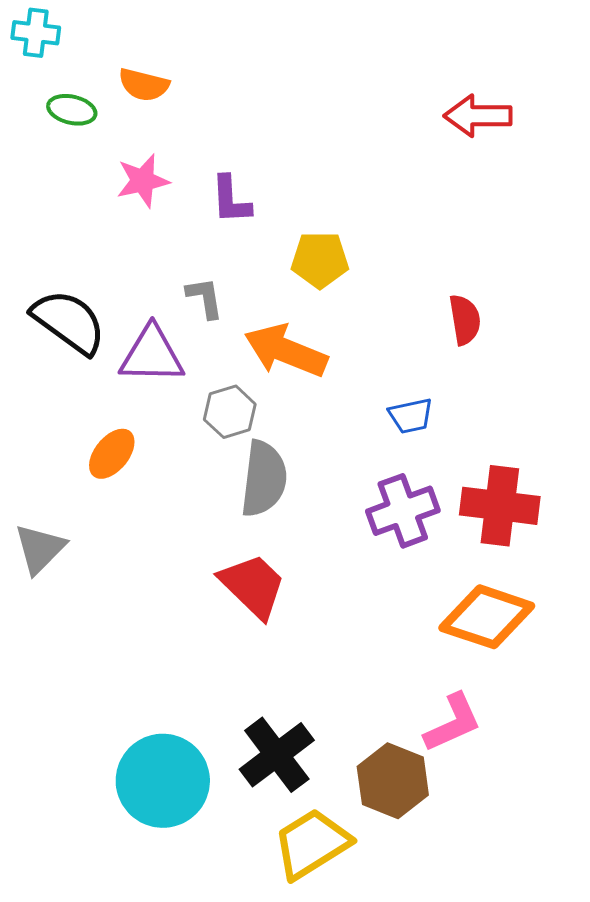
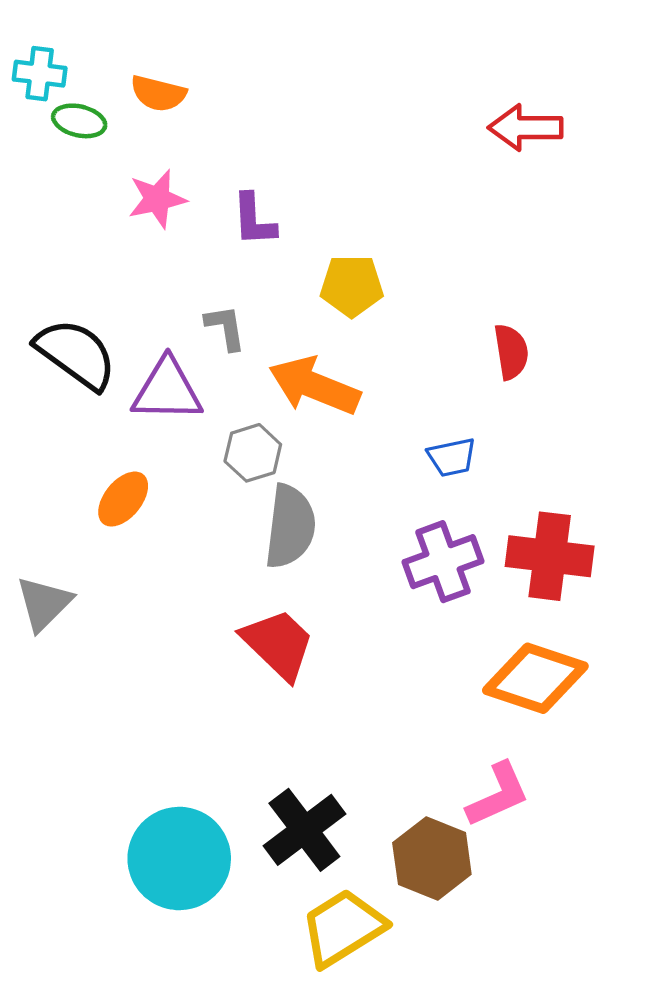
cyan cross: (36, 33) -> (40, 74), moved

